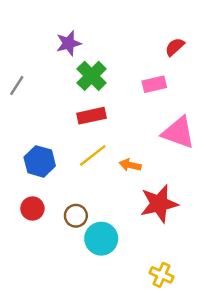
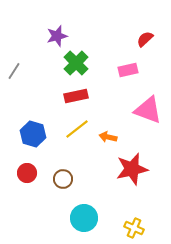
cyan circle: (101, 239) -> (84, 218), moved

